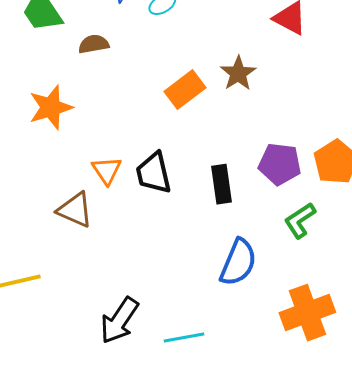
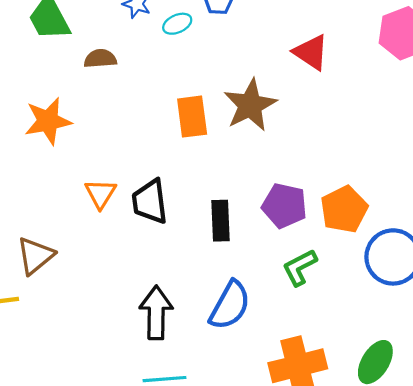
brown star: (238, 73) -> (250, 105), size x1.4
orange rectangle: (185, 90) -> (192, 117), turned -66
brown triangle: (75, 210) -> (35, 256), moved, turned 51
black arrow: (119, 321) -> (156, 313), moved, turned 141

